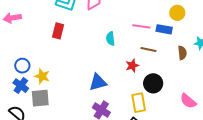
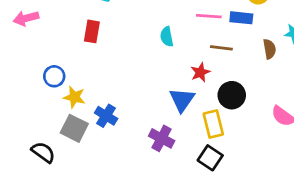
blue circle: (22, 66) -> (54, 76), moved
blue triangle: (98, 82) -> (182, 100), moved, turned -36
blue cross: (21, 86) -> (106, 116), moved
gray square: (40, 98) -> (74, 128), turned 36

